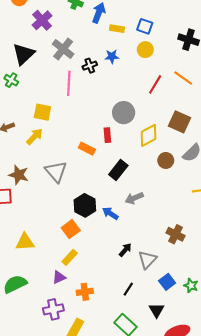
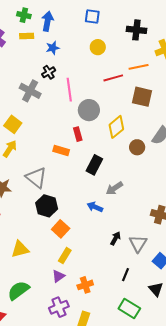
blue square: (145, 26) -> (92, 17), moved
yellow rectangle: (117, 29) -> (27, 36), moved
gray cross: (63, 49) -> (30, 91), moved
blue star: (112, 56) -> (53, 48), moved
orange line: (183, 78) -> (139, 67), turned -36
pink line: (69, 83) -> (69, 90), moved
red line: (155, 84) -> (113, 78), turned 54
yellow square: (42, 112) -> (13, 124), turned 36
brown square: (179, 122) -> (142, 97), moved
black hexagon: (85, 205) -> (47, 206), moved

